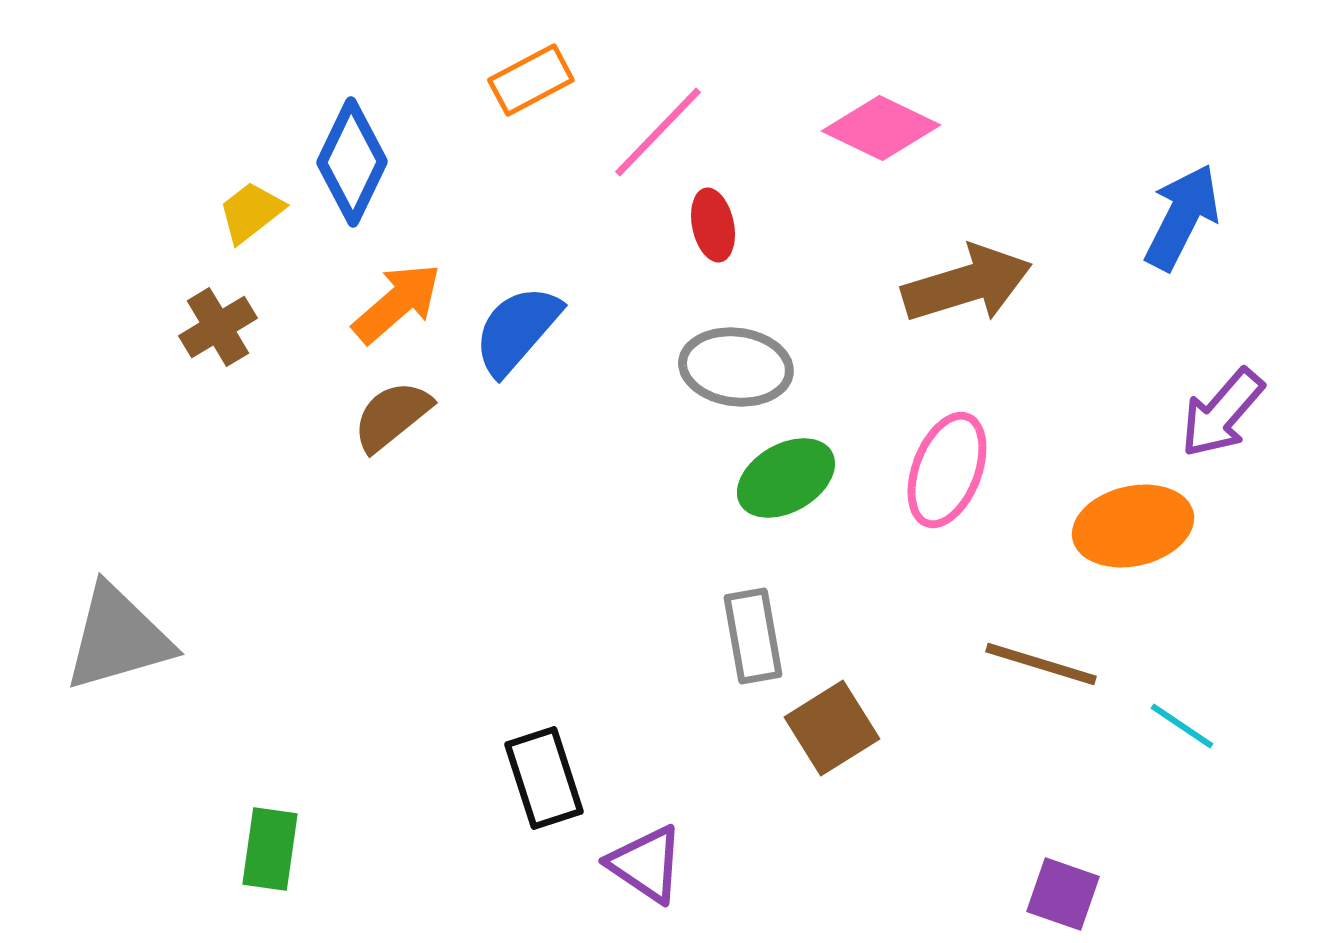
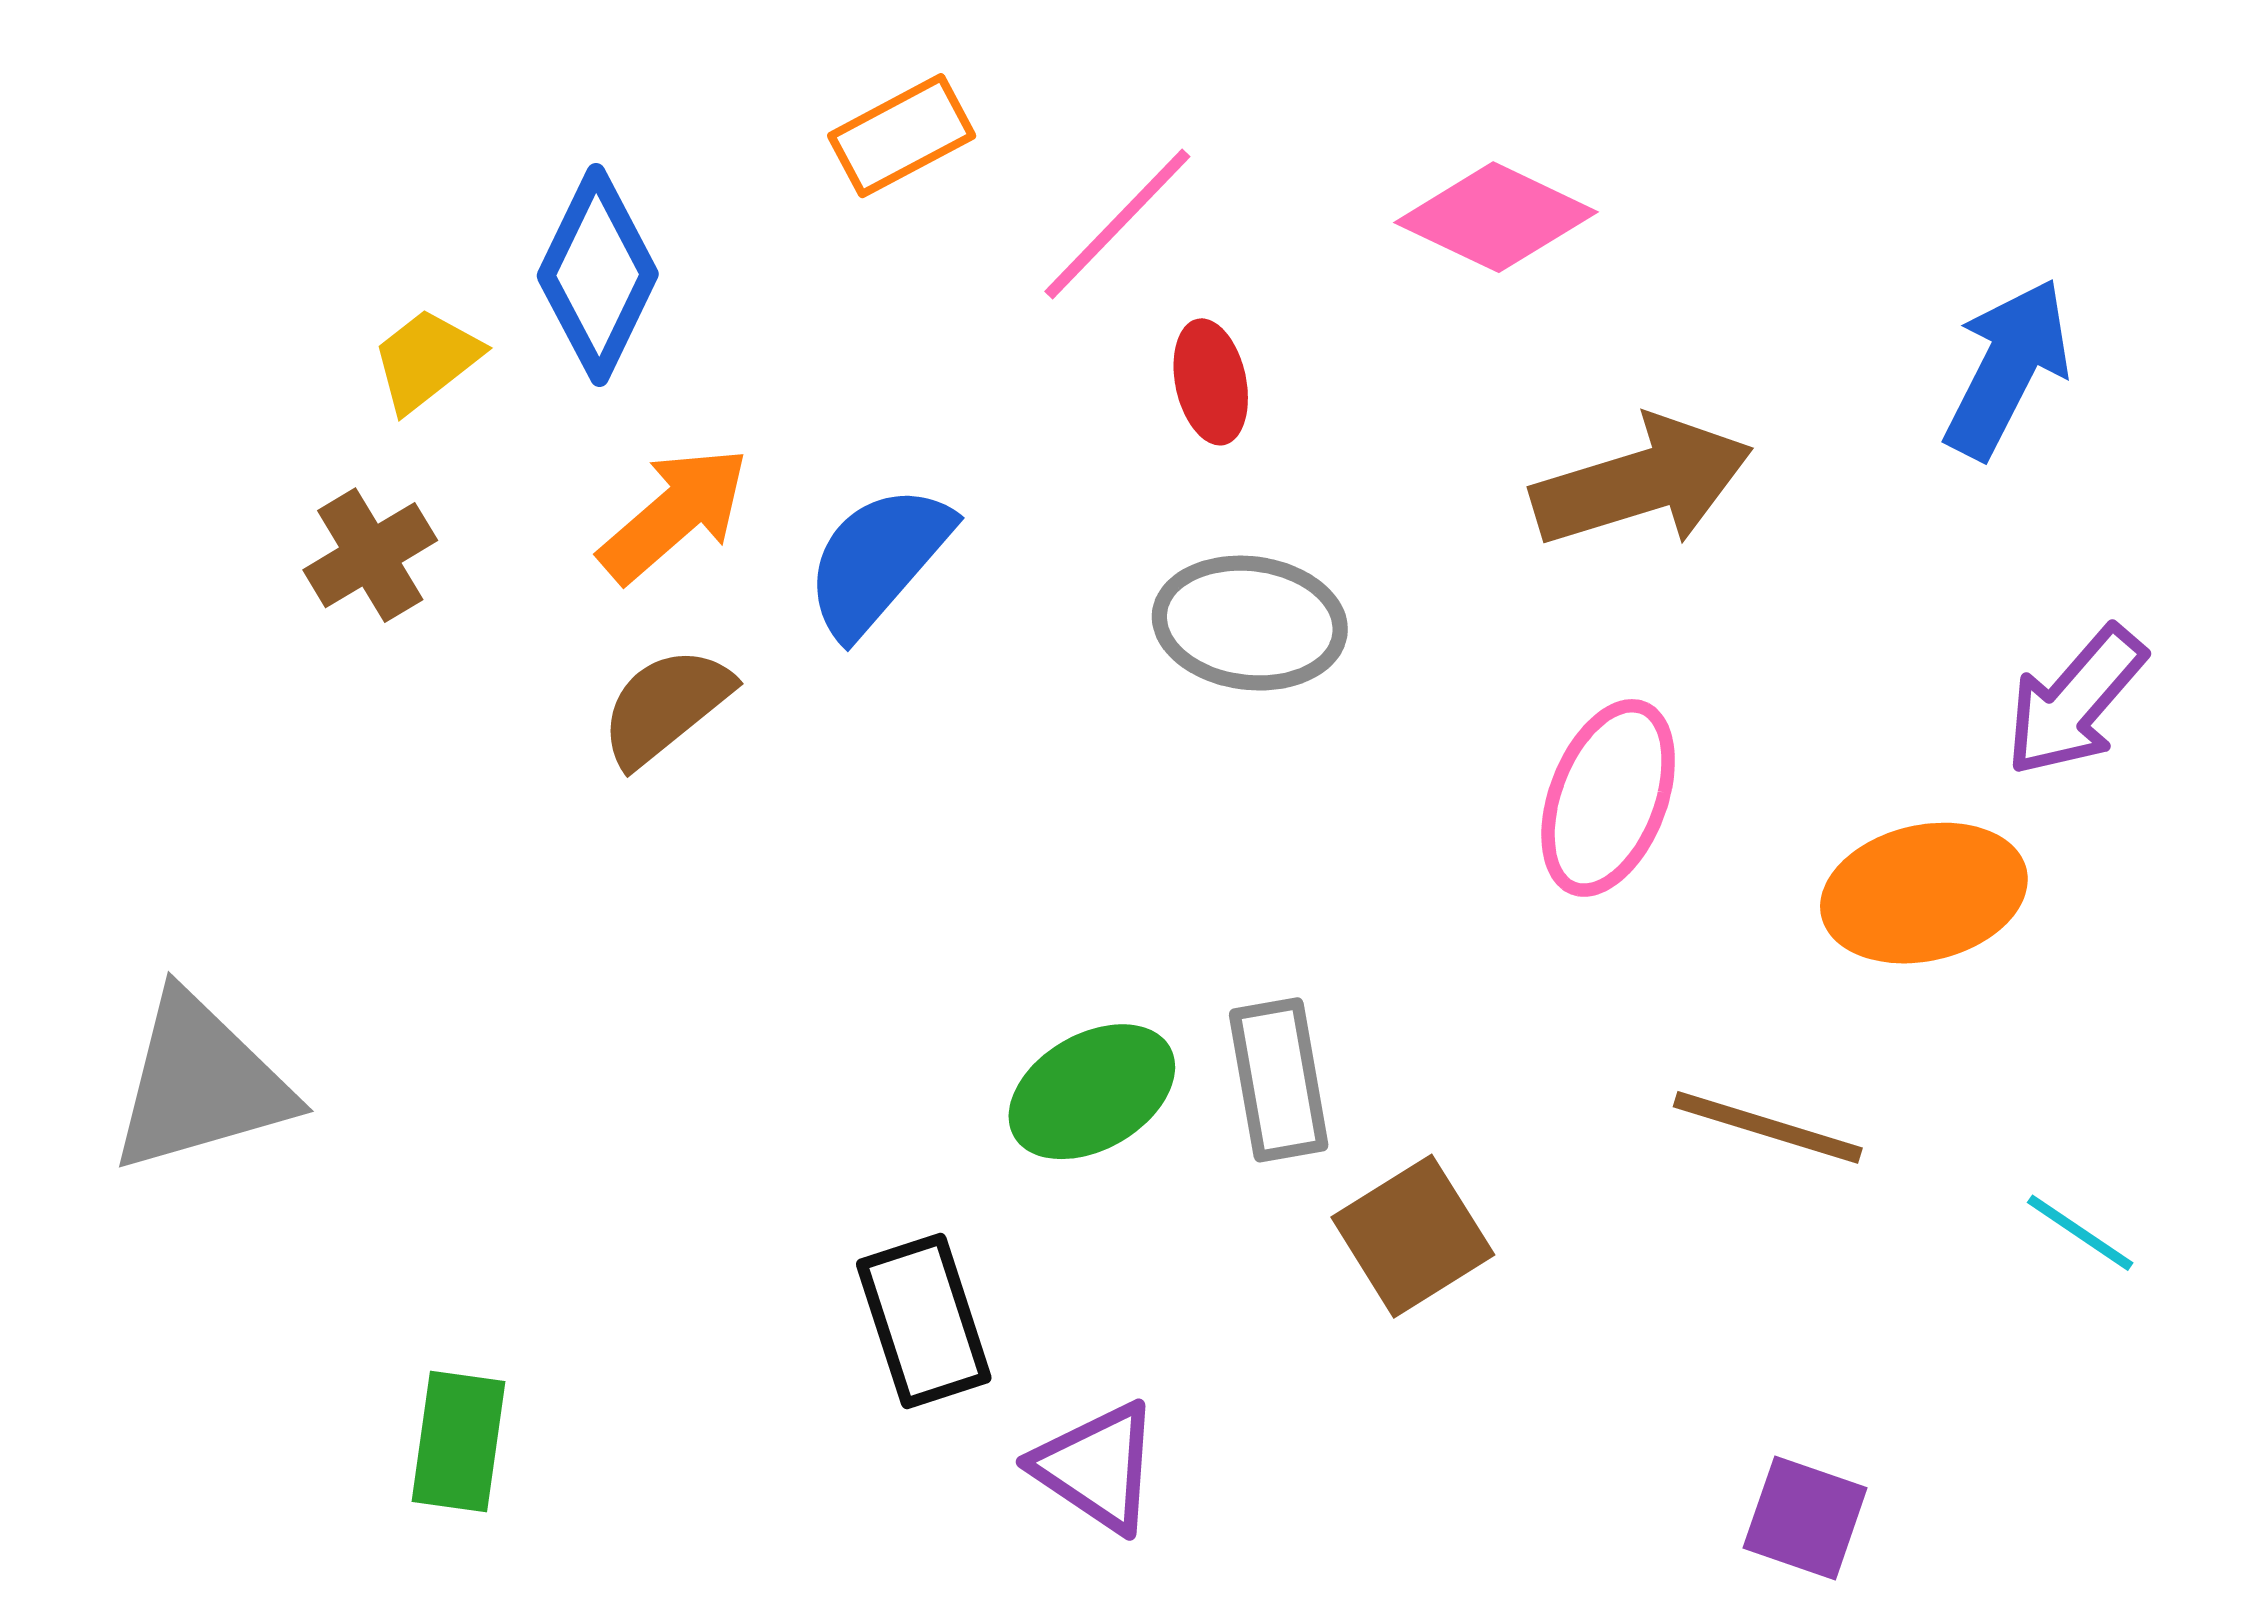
green ellipse: (786, 478) -> (1092, 1092), moved
cyan line: (1182, 726) -> (2080, 1233), moved

